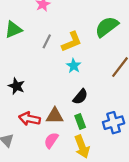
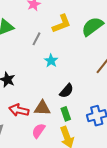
yellow L-shape: (72, 42) -> (62, 24), moved
cyan star: (74, 66) -> (51, 61), moved

